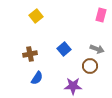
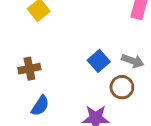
blue square: (64, 49) -> (99, 61), moved

